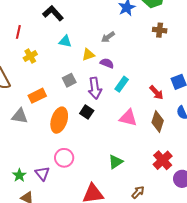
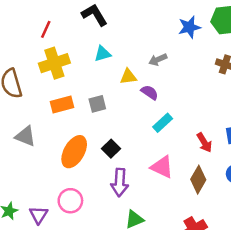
cyan triangle: (65, 41) -> (103, 54), turned -40
yellow cross: (30, 56) -> (54, 63), size x1.6
purple arrow: (95, 88) -> (120, 182), moved
orange rectangle: (37, 96) -> (62, 104), moved

